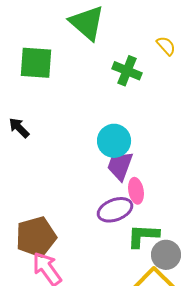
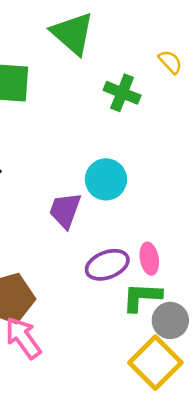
purple trapezoid: (120, 166) -> (65, 210), moved
pink ellipse: (136, 191) -> (149, 259), moved

